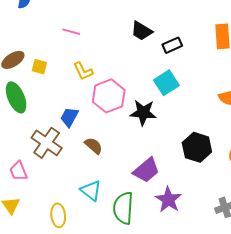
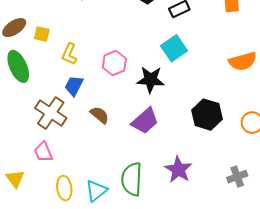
yellow L-shape: (83, 71) -> (69, 54), moved, turned 50
pink hexagon: (109, 96) -> (114, 63), size x0.7
purple trapezoid: (146, 170) -> (145, 121), moved
pink trapezoid: (19, 171) -> (43, 152), moved
cyan triangle: (91, 191) -> (96, 191), moved, turned 45

